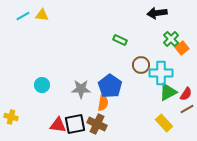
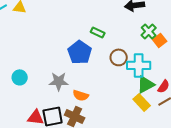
blue pentagon: (110, 86) -> (80, 52), moved
orange semicircle: (103, 103) -> (81, 95), turned 98
yellow rectangle: (164, 123) -> (142, 102), moved

